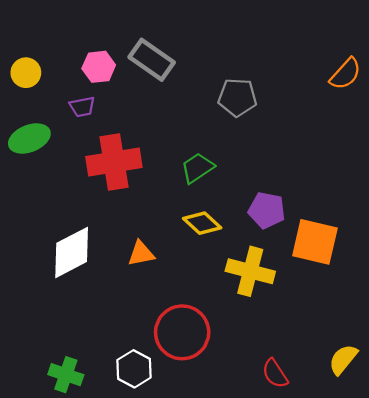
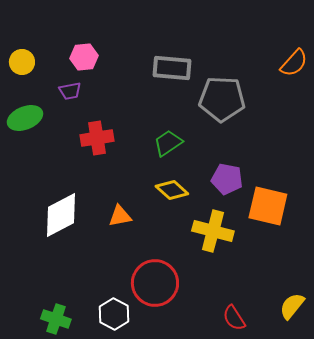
gray rectangle: (152, 60) -> (172, 68), moved, turned -30
gray pentagon: (237, 97) -> (222, 99), moved, size x1.4
red cross: (114, 162) -> (97, 138), size x0.7

